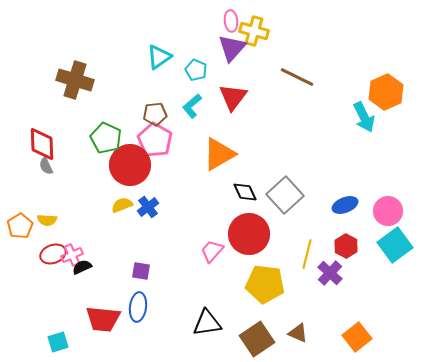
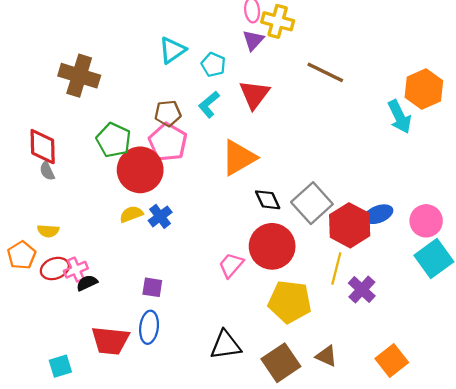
purple triangle: (232, 48) -> (253, 40), size x0.7
orange pentagon: (20, 226) -> (22, 255), moved
red hexagon: (346, 246) -> (350, 225), moved, size x1.6

